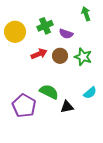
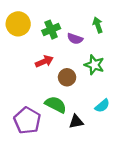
green arrow: (86, 14) -> (98, 25), moved
yellow circle: (15, 32) -> (18, 24), moved
brown circle: (60, 56) -> (67, 77), moved

